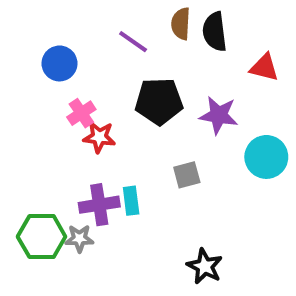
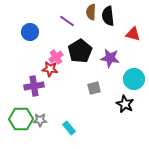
black pentagon: (159, 101) -> (80, 51), turned -30
pink cross: (81, 113) -> (56, 57), moved
cyan rectangle: (131, 201) -> (69, 128), moved, turned -32
purple cross: (99, 205) -> (34, 86), moved
black star: (205, 266) -> (125, 104), moved

